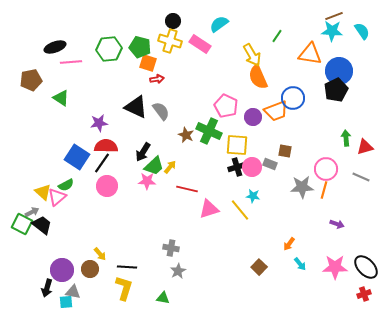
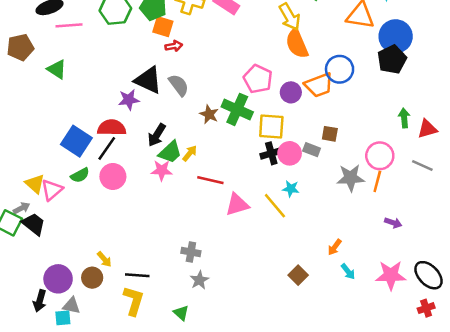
purple star: (99, 123) -> (129, 100), moved
green semicircle: (66, 185) -> (80, 175), moved
green triangle: (163, 298) -> (181, 313), turned 32

